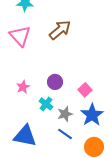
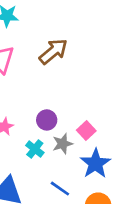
gray star: (65, 114) -> (63, 144), moved

